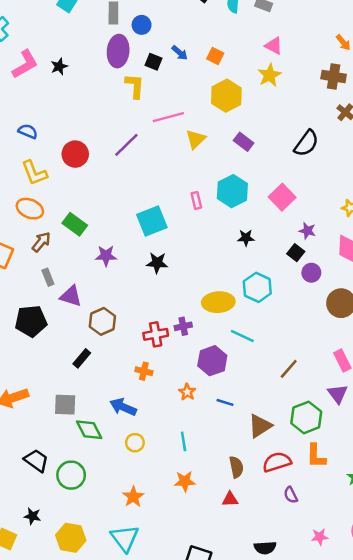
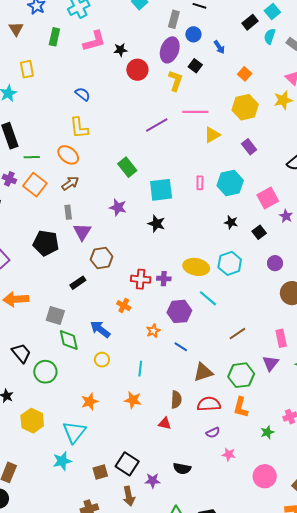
blue arrow: (180, 53) -> (219, 47), moved
red circle: (75, 154) -> (137, 70), moved
green rectangle: (75, 224) -> (127, 167), moved
purple star: (307, 231) -> (286, 216), moved
black square: (296, 253) -> (259, 232), moved
purple triangle: (71, 296) -> (82, 232), turned 30
purple semicircle: (291, 495) -> (213, 433), turned -104
pink star: (320, 537) -> (229, 454), moved

